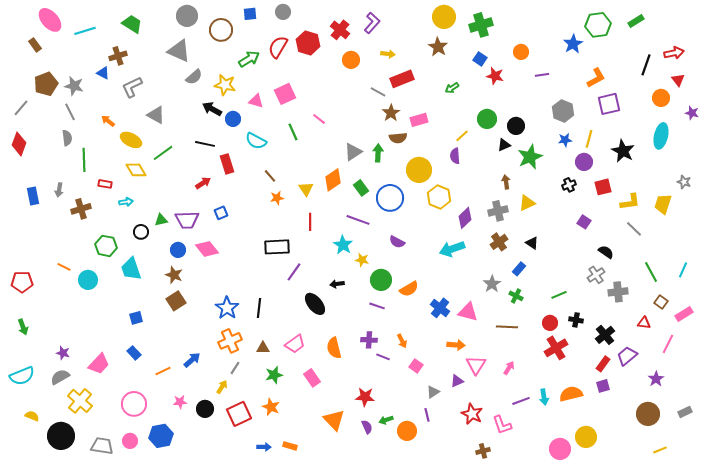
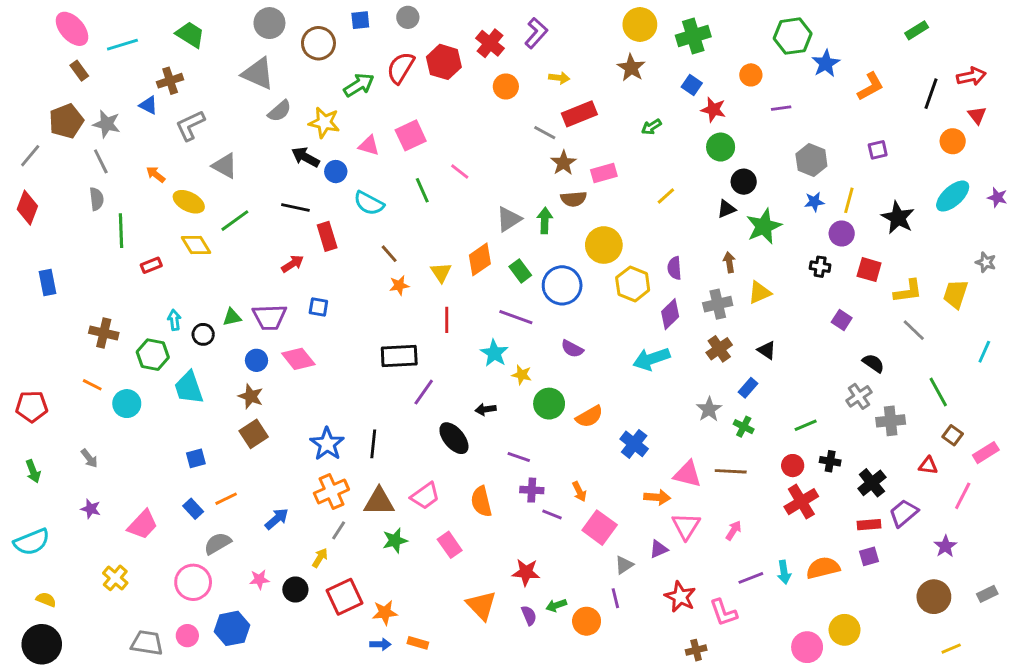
green hexagon: (598, 25) -> (793, 36), moved
brown rectangle: (35, 45) -> (79, 71), moved
orange L-shape: (596, 78) -> (870, 86), moved
purple square: (609, 104) -> (878, 150), size x0.6
purple star: (692, 113) -> (997, 197), moved
green circle: (487, 119) -> (721, 147), moved
cyan ellipse: (661, 136) -> (953, 196), turned 35
purple semicircle: (455, 156) -> (674, 268), moved
red rectangle: (105, 184) -> (151, 265), turned -32
black cross: (569, 185) -> (820, 267), turned 32
red square: (603, 187) -> (869, 270), turned 30
gray arrow: (59, 190) -> (89, 458), moved, turned -48
cyan arrow: (126, 202) -> (174, 320), moved, turned -88
brown cross: (81, 209) -> (104, 333), moved, turned 30
blue square: (221, 213) -> (318, 307), turned 32
cyan line: (683, 270) -> (984, 352), moved
purple line: (377, 306) -> (519, 457), moved
pink triangle: (468, 312) -> (687, 474), moved
brown triangle: (263, 348) -> (379, 502), size x1.6
red rectangle: (603, 364) -> (869, 525), turned 49
pink square: (416, 366) -> (600, 528), size x1.6
orange line: (163, 371) -> (226, 499), moved
gray semicircle: (60, 377) -> (218, 543), moved
yellow cross: (80, 401) -> (115, 578), size x0.7
orange star: (271, 407) -> (385, 613), moved, turned -30
black circle: (61, 436) -> (42, 644), moved

